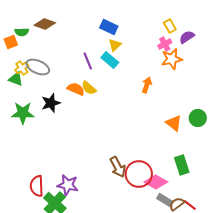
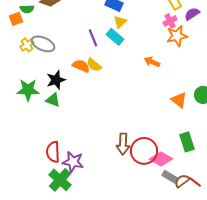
green triangle: (16, 79) -> (53, 100), moved
orange arrow: (147, 85) -> (152, 62), turned -84
brown arrow: (118, 167) -> (123, 144), turned 30
red semicircle: (37, 186) -> (53, 152), moved

